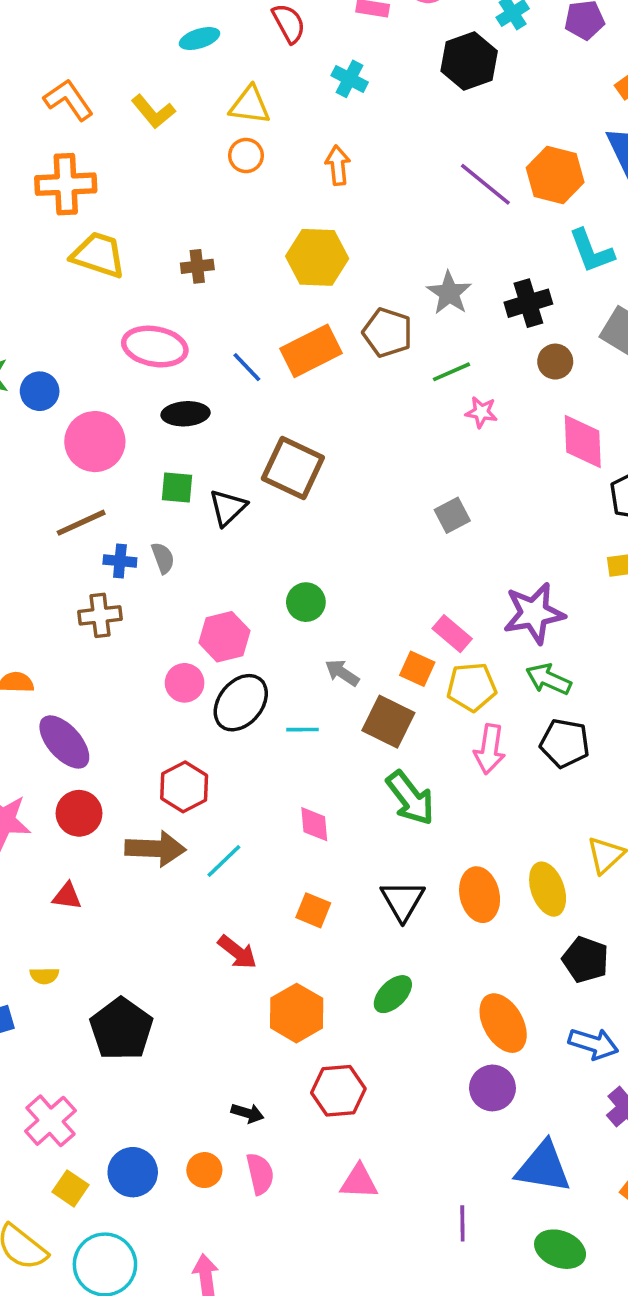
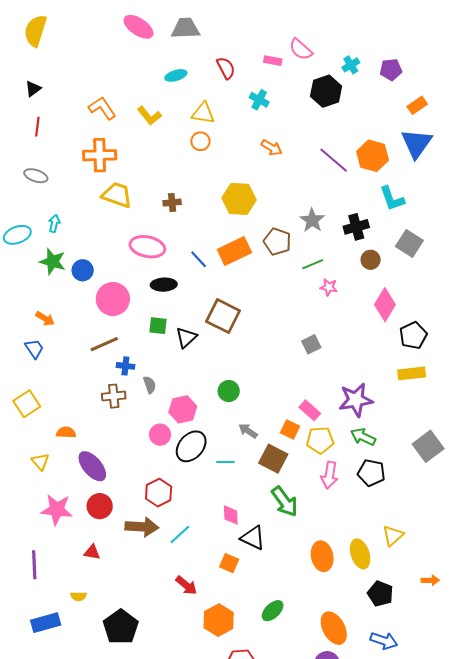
orange arrow: (338, 165) -> (272, 148), moved, turned 125
pink diamond: (583, 441) -> (385, 305), turned 32
gray semicircle: (163, 558) -> (150, 385), moved
black triangle: (403, 901) -> (253, 538), moved, turned -36

